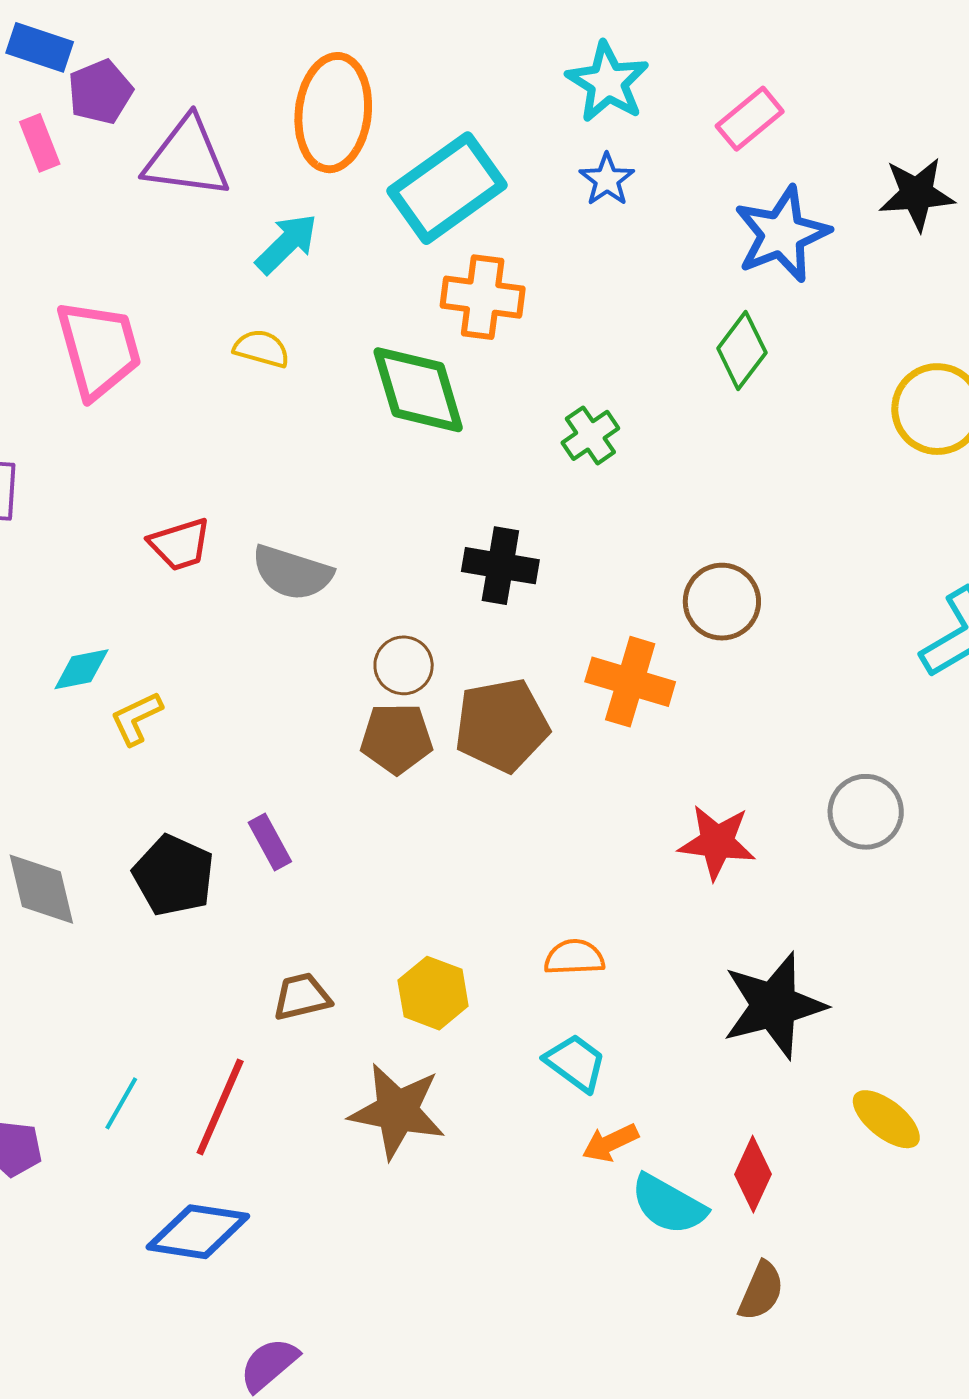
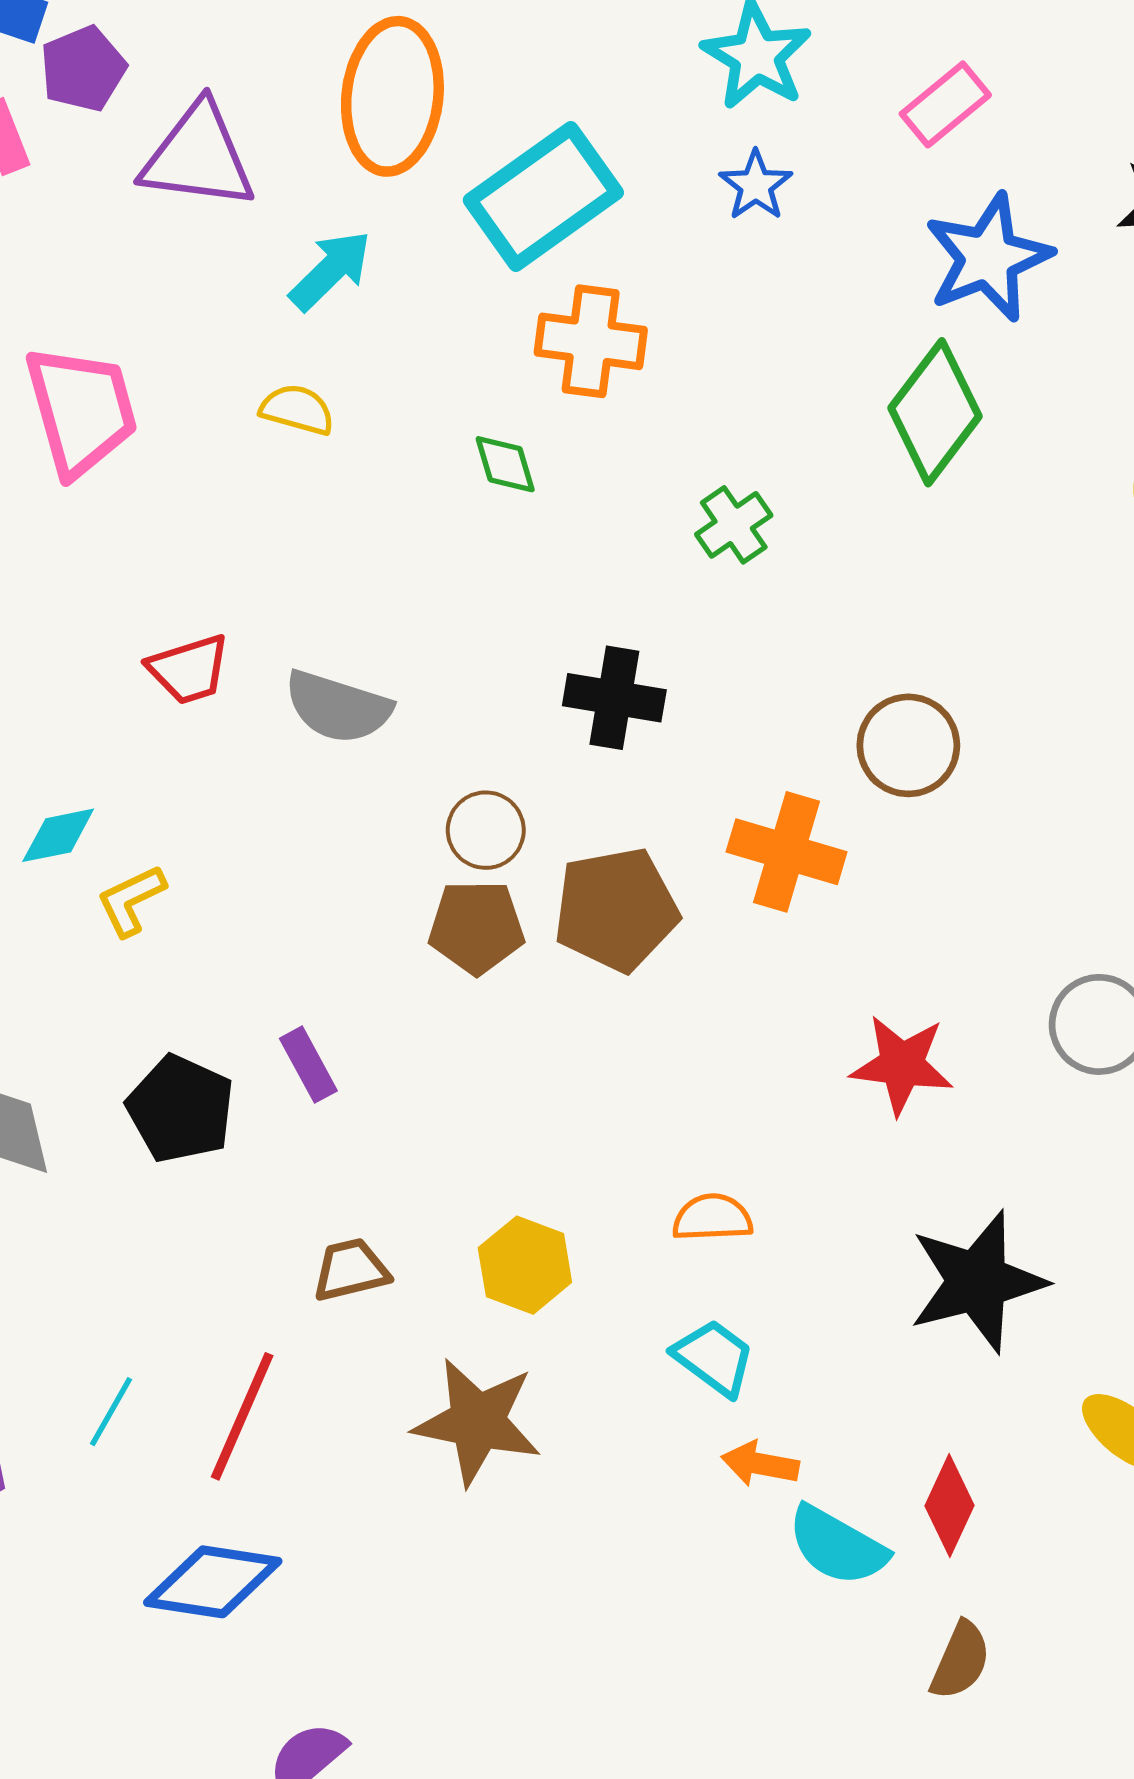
green diamond: (742, 351) -> (935, 412), size x1.4
green diamond: (418, 390) -> (505, 464), size x0.5
orange arrow: (610, 1143) -> (760, 1464), turned 36

